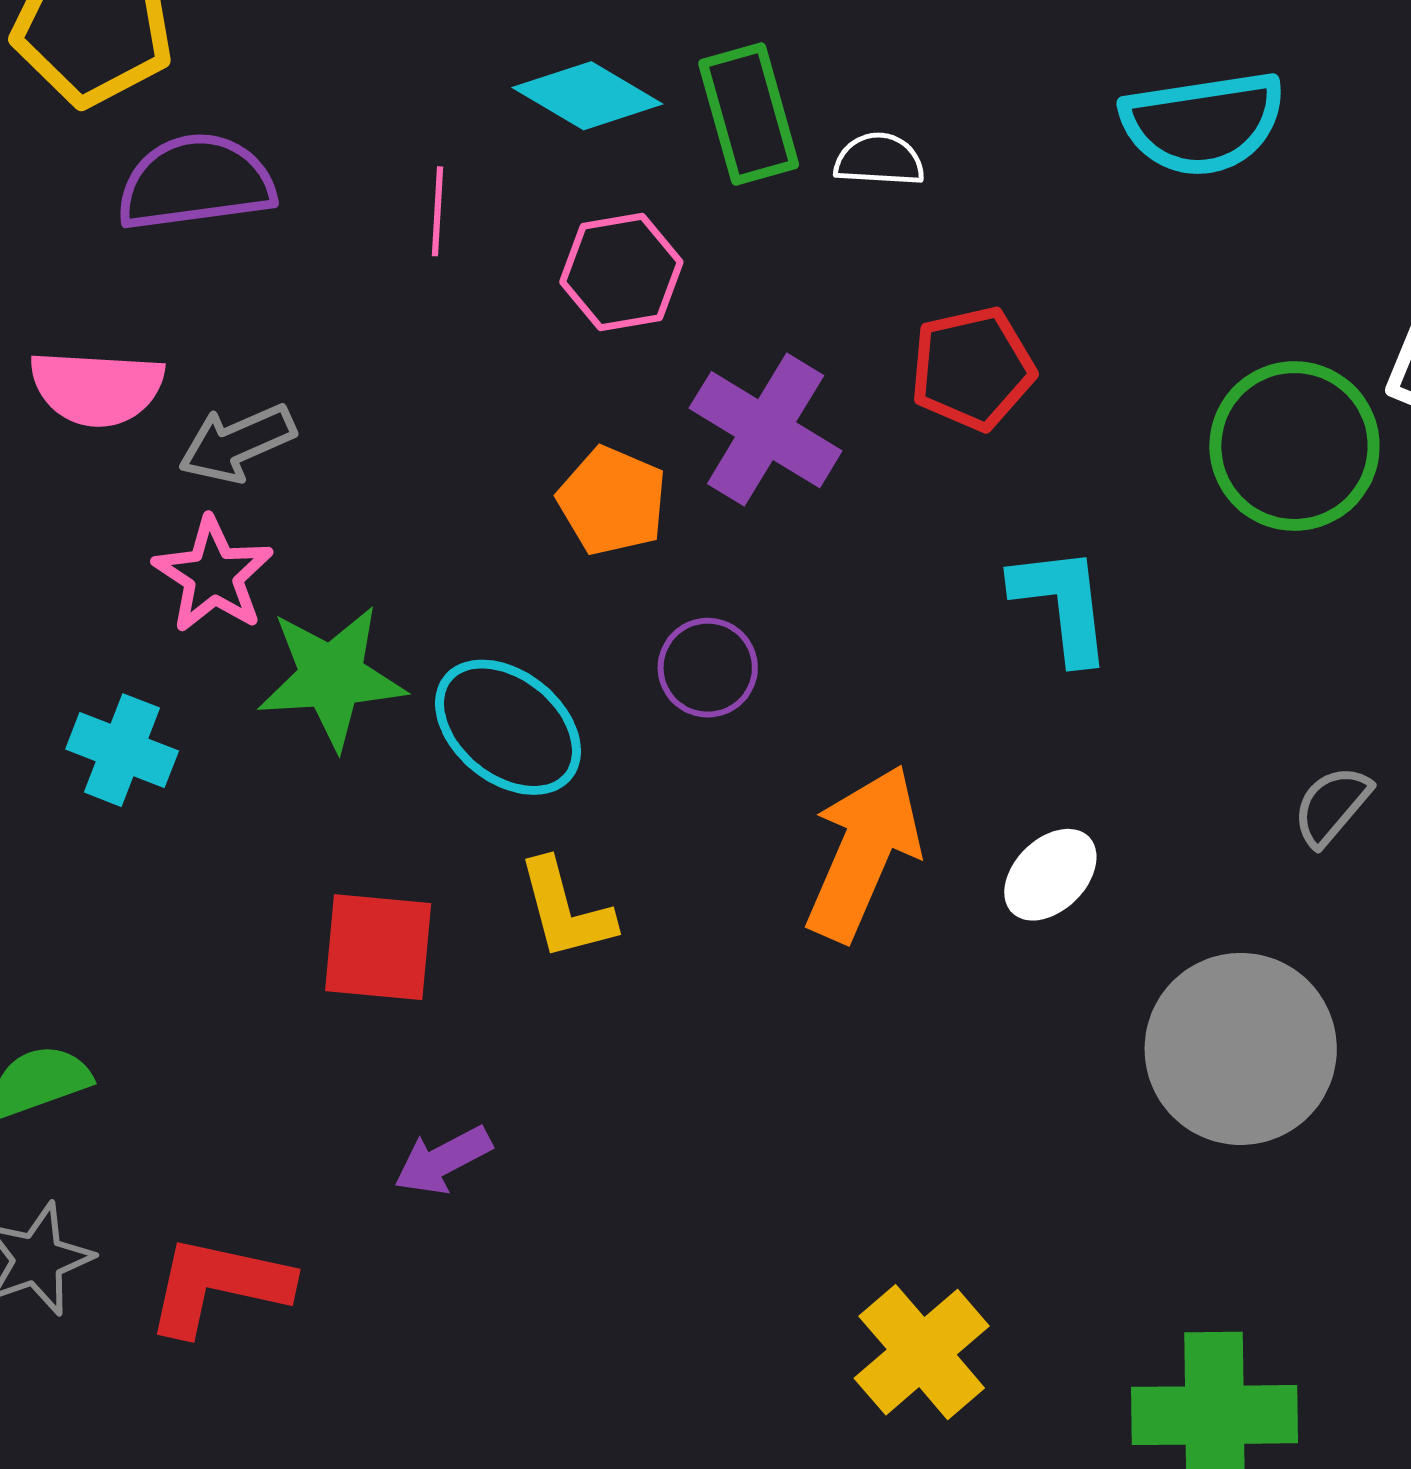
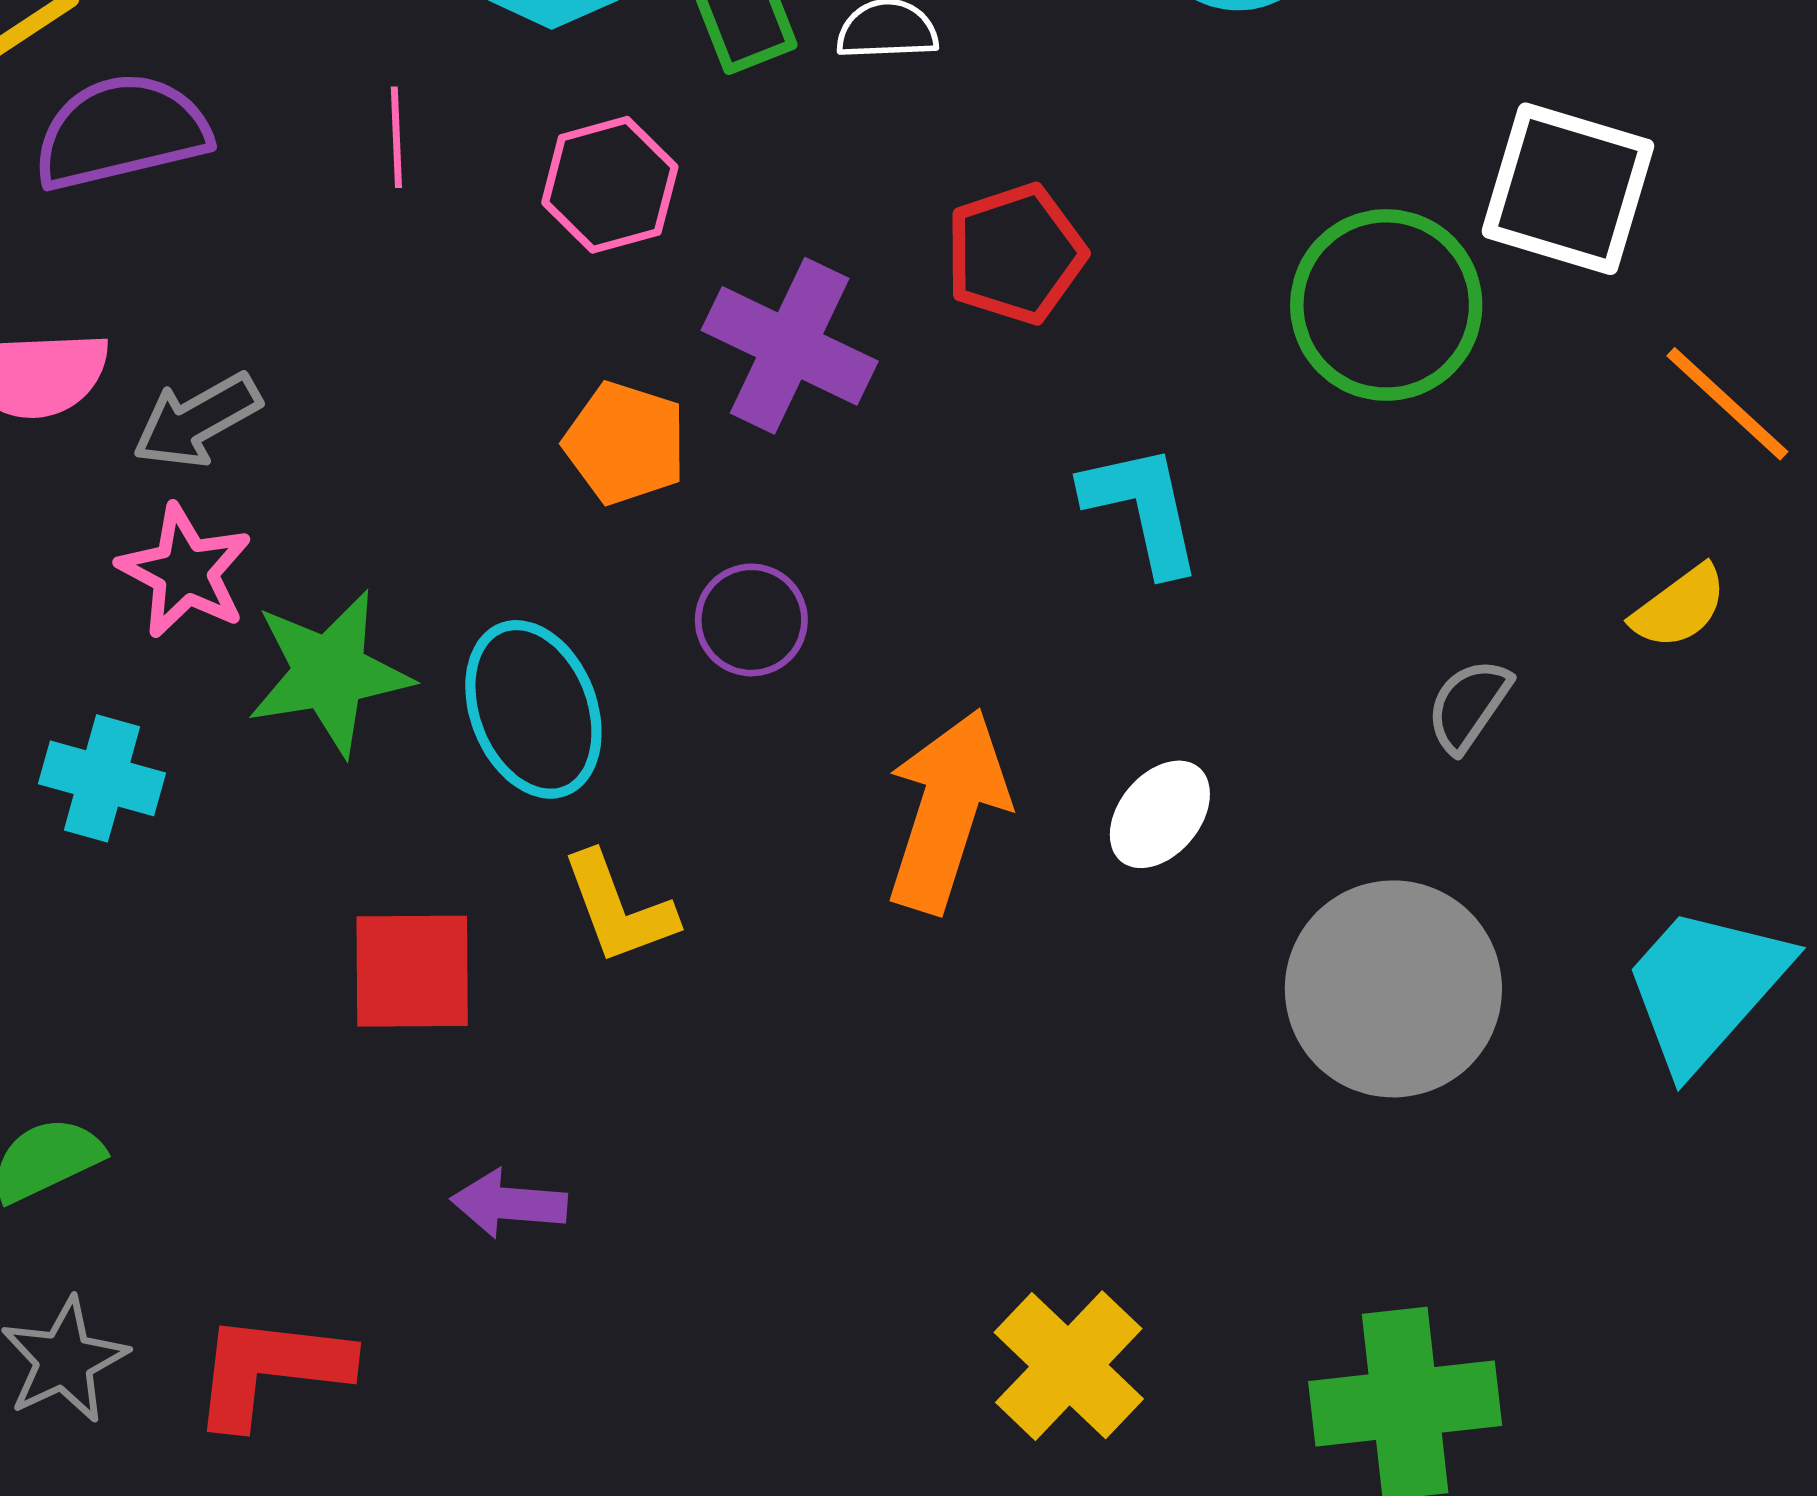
cyan ellipse: (508, 727) -> (533, 709), turned 35
purple arrow: (443, 1160) -> (509, 1204), turned 38

